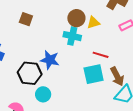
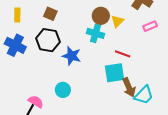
yellow triangle: (93, 23) -> (117, 21), turned -32
black hexagon: (30, 73) -> (48, 40), moved
brown arrow: (117, 76) -> (129, 87), moved

